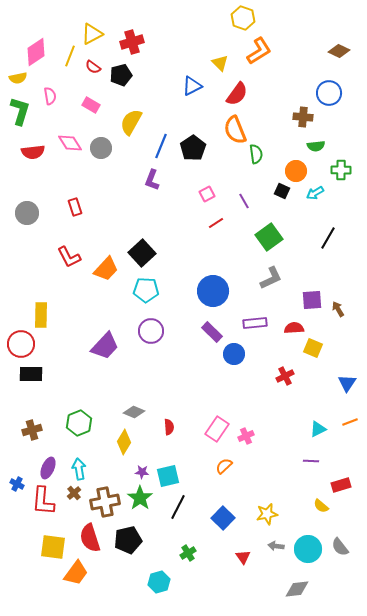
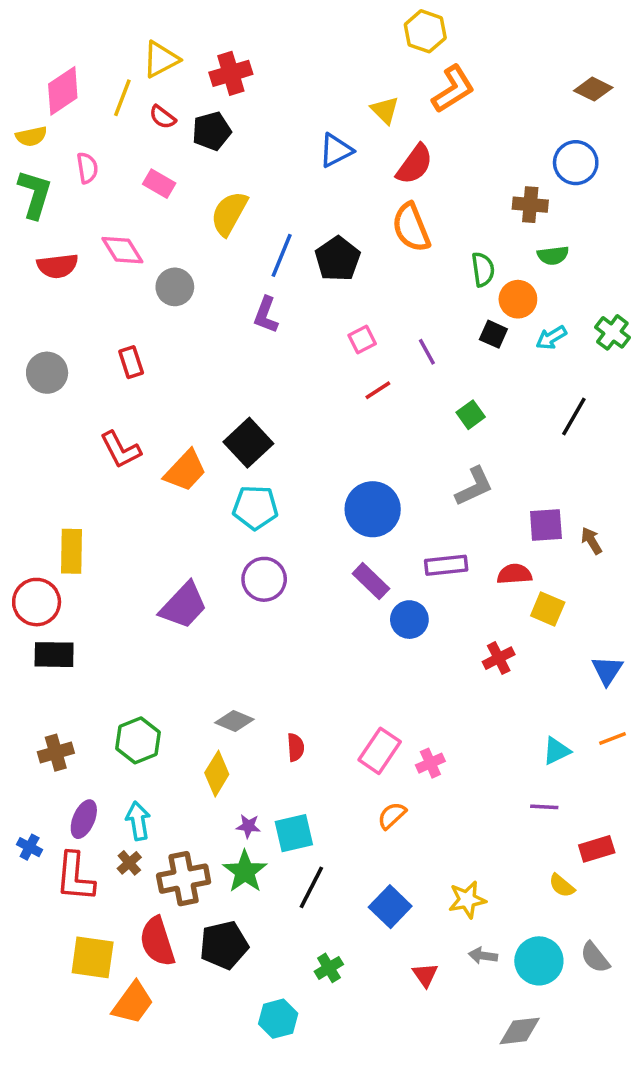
gray circle: (101, 148) -> (175, 287), moved
green semicircle: (256, 154) -> (483, 269), moved
green cross: (341, 170) -> (612, 332), moved, turned 36
green square: (269, 237) -> (471, 415), size x0.6

